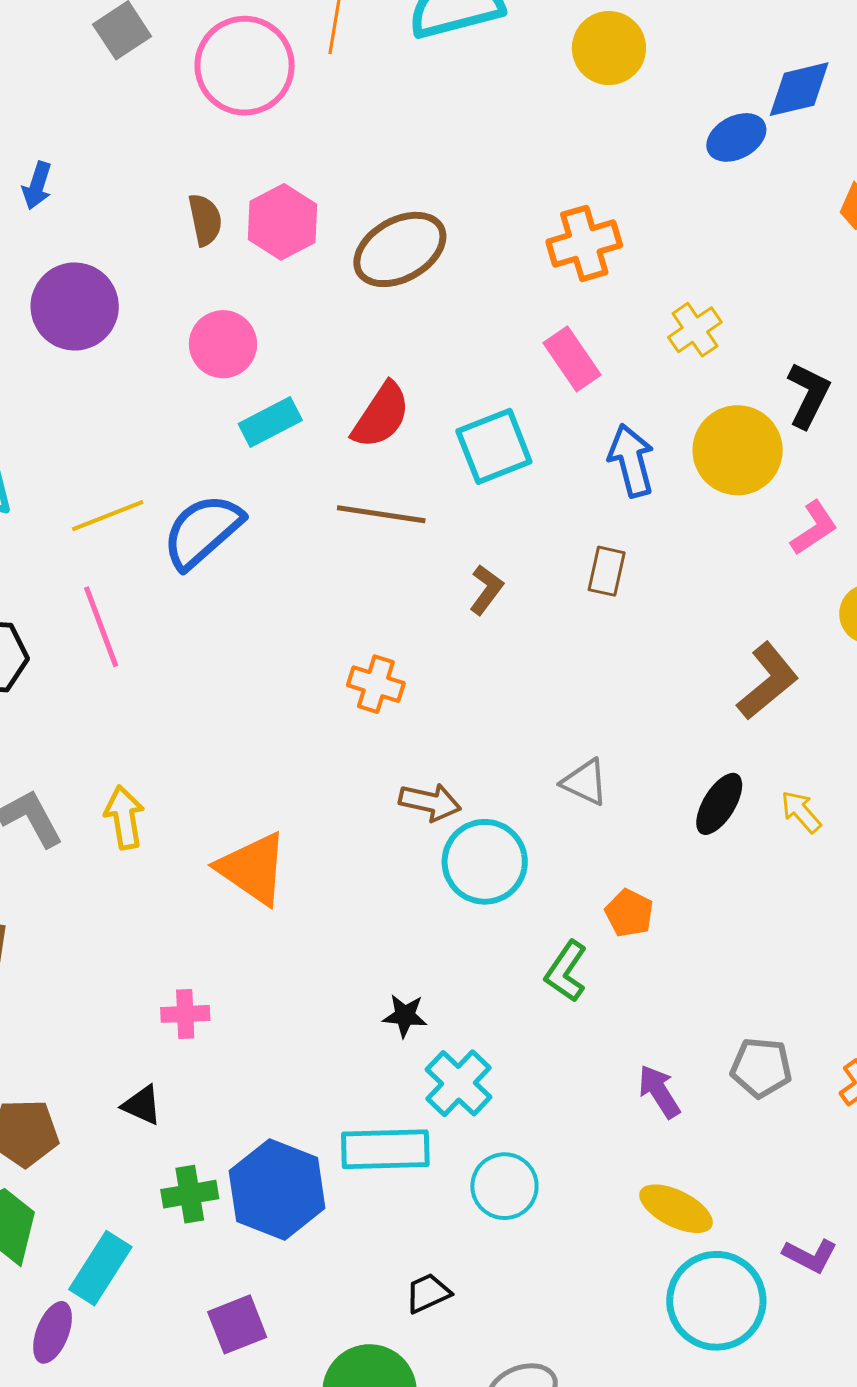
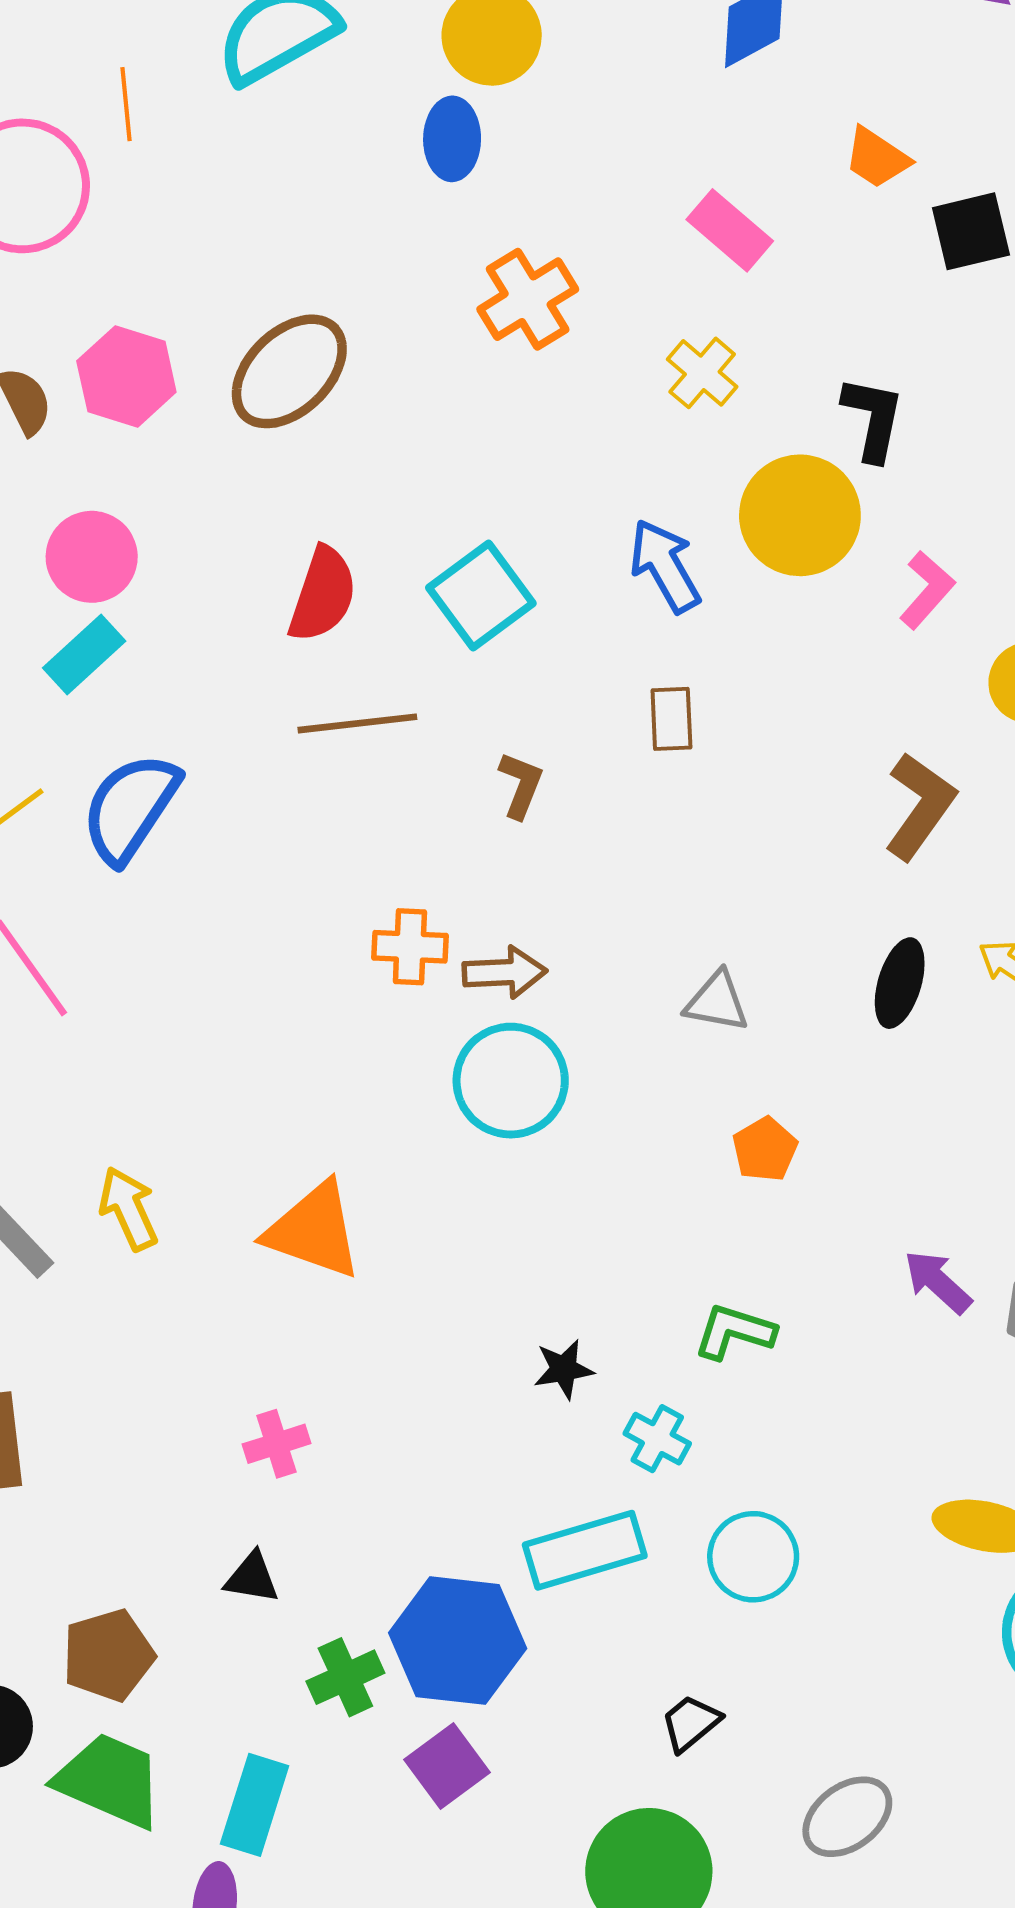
blue ellipse: (736, 137) -> (452, 139), moved, turned -46
pink rectangle: (572, 359) -> (730, 230), moved
cyan rectangle: (270, 422) -> (84, 655), moved
brown arrow: (430, 802) -> (505, 972), moved
cyan circle: (485, 862) -> (511, 1081), moved
orange pentagon: (629, 913) -> (765, 1149), moved, turned 30
green L-shape: (566, 971) -> (734, 1332), moved, turned 88
cyan cross: (459, 1083) -> (657, 1439), size x0.7
purple arrow: (659, 1092) -> (938, 1282), moved
purple square: (237, 1324) -> (447, 1766), moved

